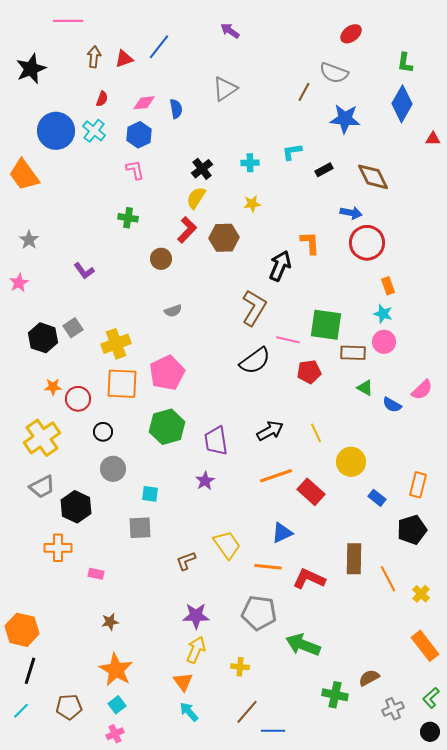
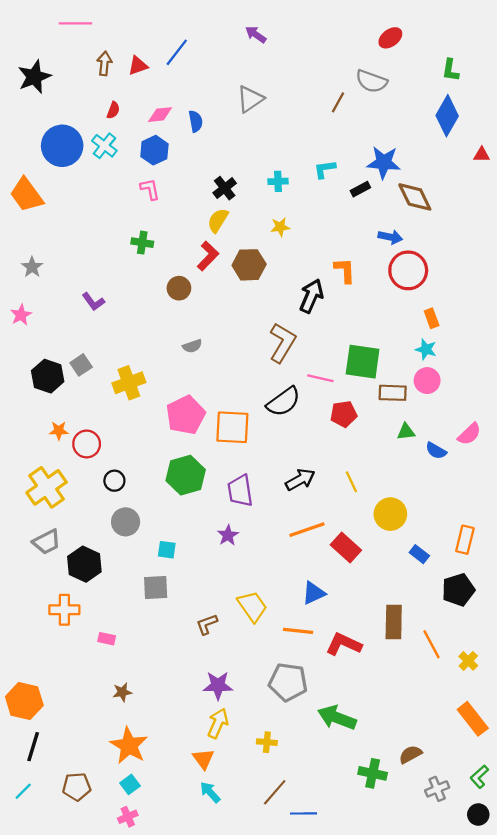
blue star: (345, 119) -> (384, 162), moved
orange square: (122, 384) -> (232, 427), moved
green triangle: (365, 388) -> (406, 432), turned -36

